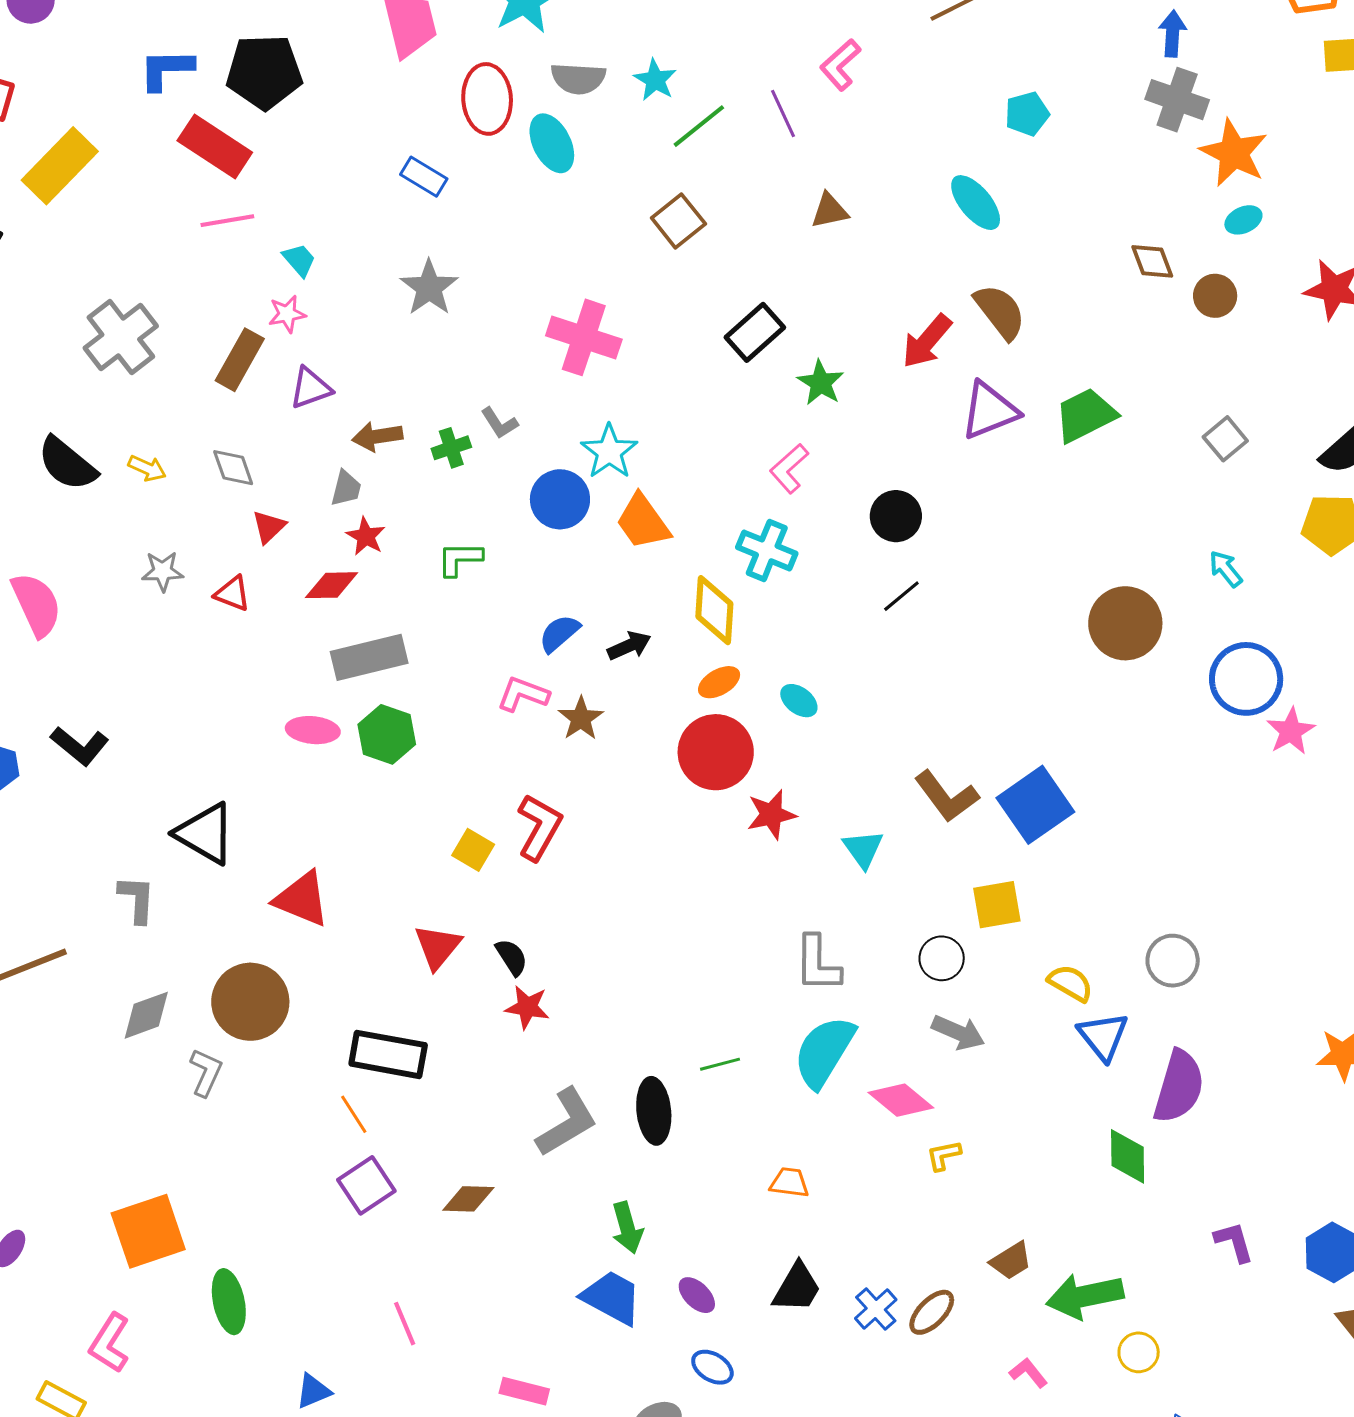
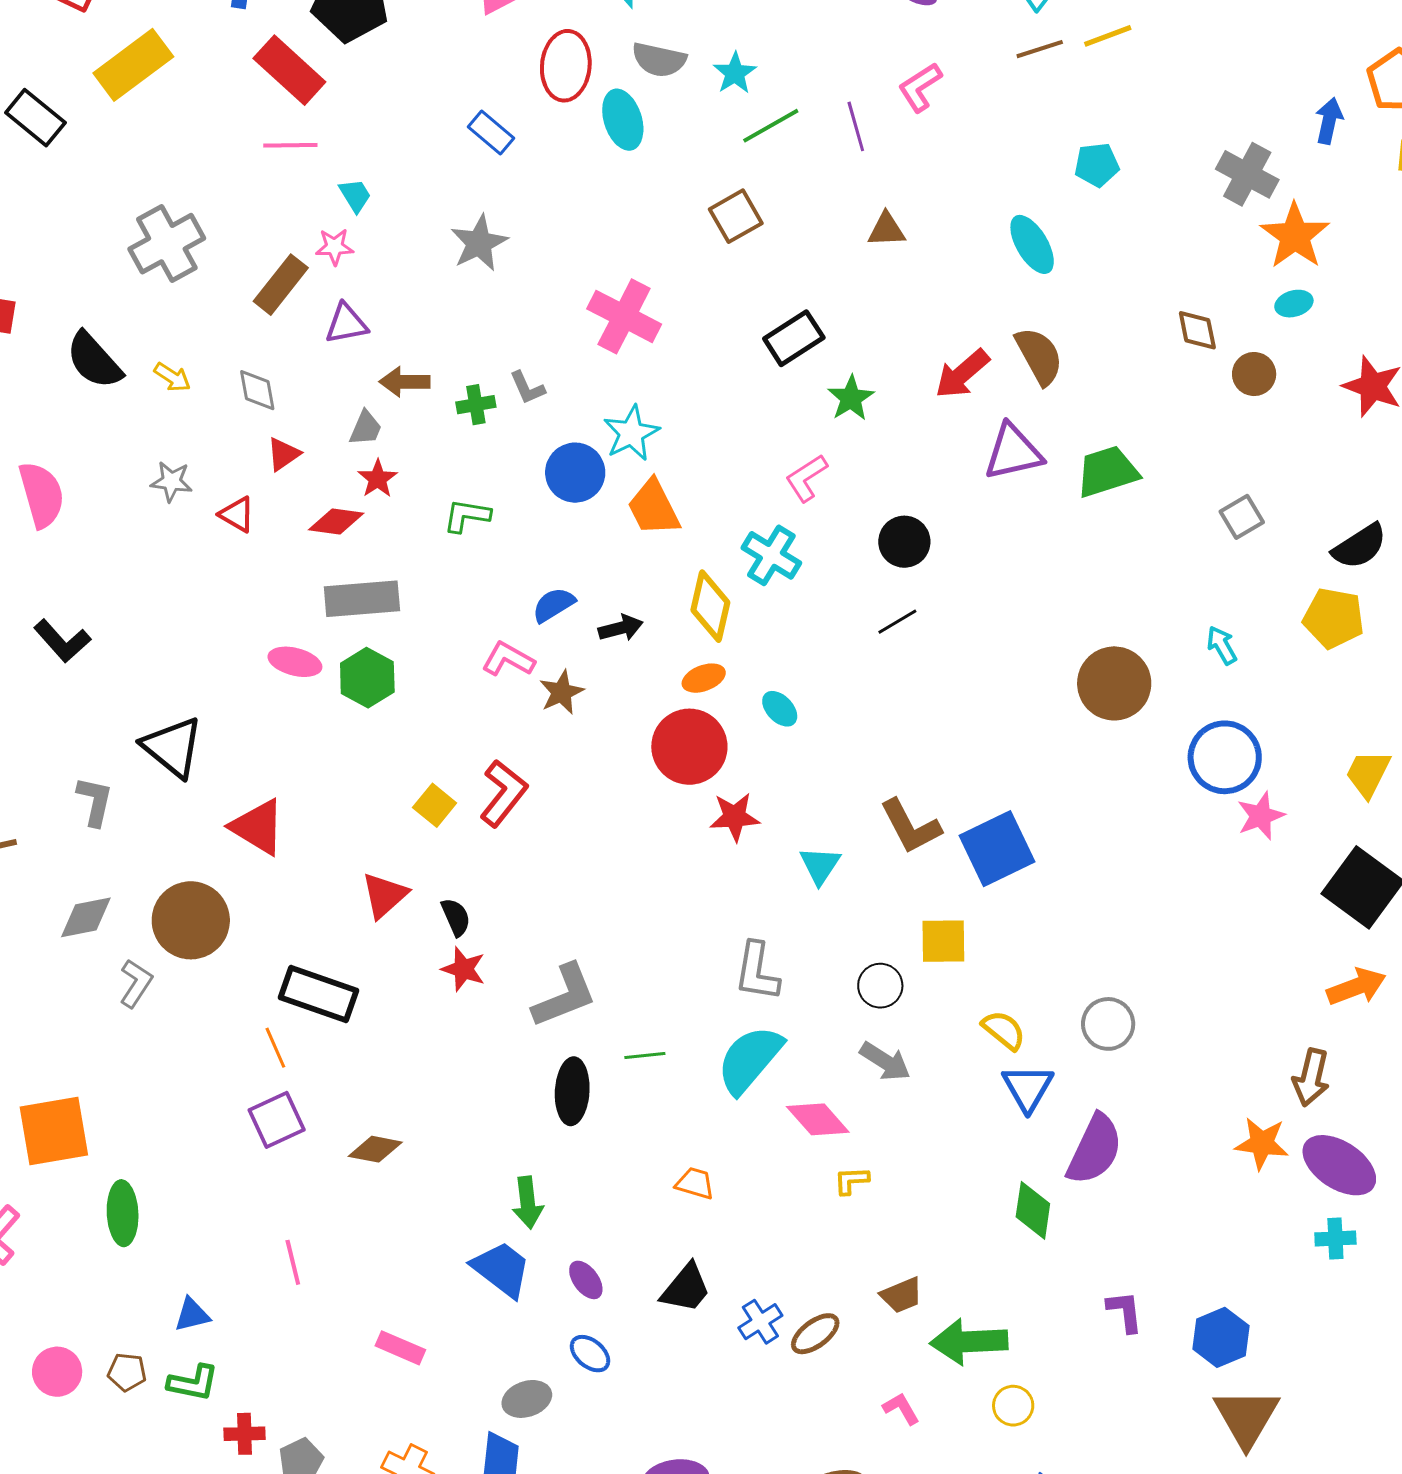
blue arrow: (1172, 34) -> (1329, 121), moved
gray L-shape: (567, 1122) -> (565, 996), moved

